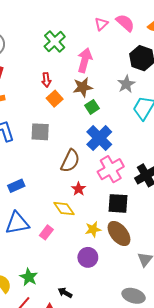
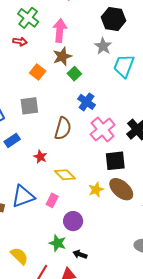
red arrow: (46, 80) -> (20, 42), moved, turned -64
blue cross: (99, 138) -> (87, 102), size x0.7
blue rectangle: (16, 186) -> (12, 140), moved
red star: (79, 189) -> (40, 157), moved
purple circle: (88, 257) -> (73, 221), moved
green star: (29, 277) -> (58, 243), moved

